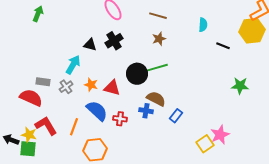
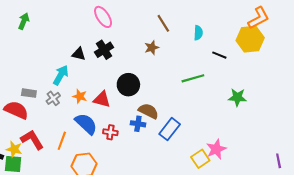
brown line: (158, 16) -> (163, 23), moved, turned 42
green line: (157, 68) -> (193, 78), moved
blue rectangle: (176, 116) -> (170, 129), size x1.5

